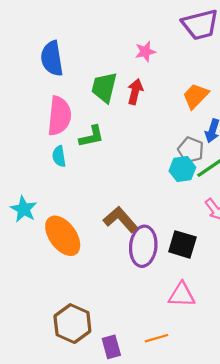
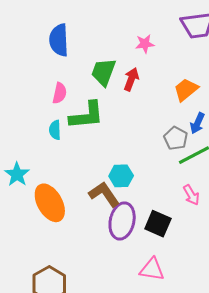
pink semicircle: (59, 116) -> (60, 93), size x0.6
green L-shape: (91, 136) -> (87, 115), size x1.5
cyan hexagon: (182, 169) -> (121, 176), moved

